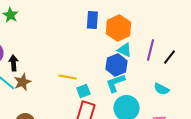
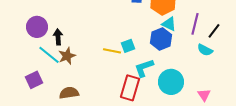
cyan L-shape: (115, 83) -> (144, 68), moved
cyan semicircle: (161, 89) -> (205, 50), moved
cyan square: (83, 91) -> (128, 46), moved

